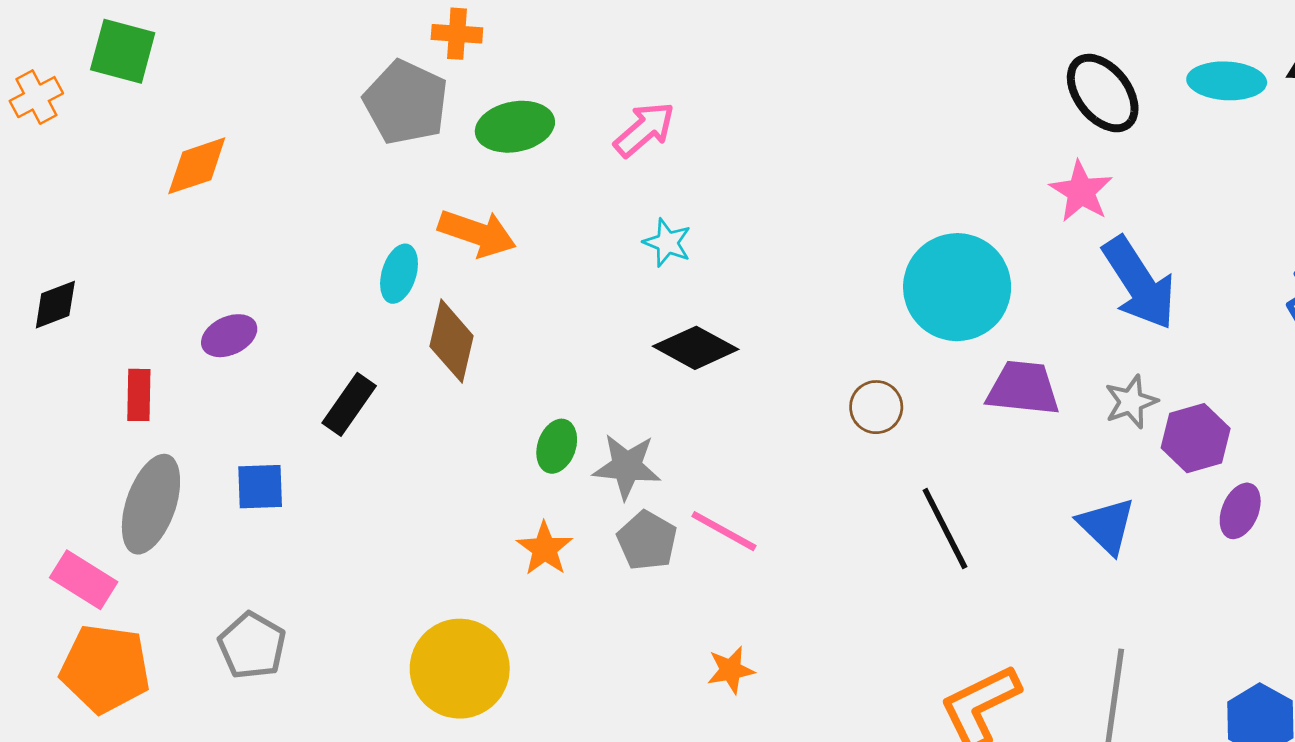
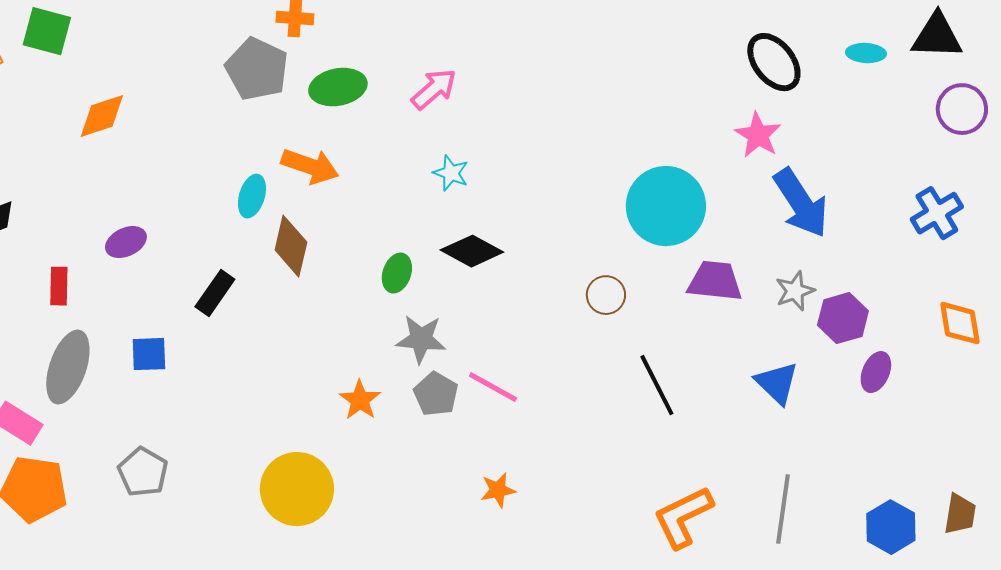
cyan ellipse: (1227, 81) -> (866, 53), size x0.7
green ellipse: (557, 446) -> (397, 273), moved

